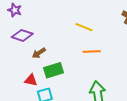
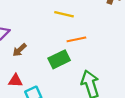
green rectangle: (54, 70) -> (59, 59), moved

